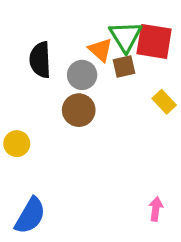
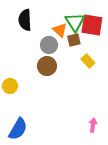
black semicircle: (40, 60) -> (25, 20), moved
yellow rectangle: (164, 102) -> (88, 61), moved

